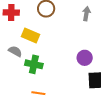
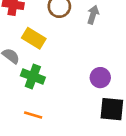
gray arrow: (86, 14) -> (93, 15), moved

